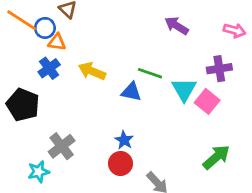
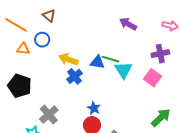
blue circle: (45, 28) -> (42, 40), moved
orange triangle: (57, 42) -> (23, 49), moved
blue cross: (49, 68) -> (75, 76), moved
cyan triangle: (184, 90) -> (123, 70), moved
blue triangle: (131, 92) -> (97, 62), moved

